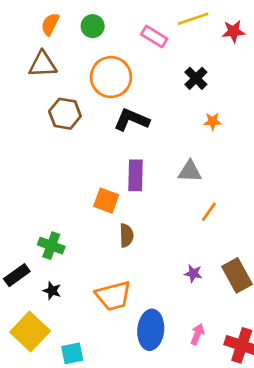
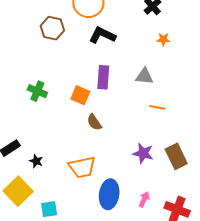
orange line: (209, 212) -> (157, 107), turned 63
brown semicircle: (126, 235) -> (94, 122), turned 144
green cross: (51, 246) -> (37, 91), moved
purple star: (193, 273) -> (143, 153), size x1.5

